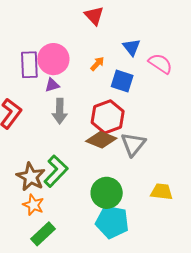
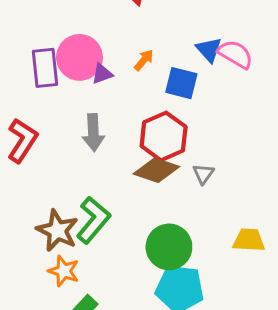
blue triangle: (132, 47) -> (209, 50), moved
purple triangle: (52, 85) -> (102, 74), moved
gray triangle: (133, 144) -> (203, 174), size x0.6

